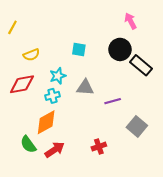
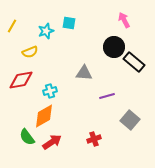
cyan square: (79, 49) -> (69, 23), moved
cyan star: (58, 76) -> (46, 31), moved
gray triangle: (85, 87) -> (84, 73), moved

